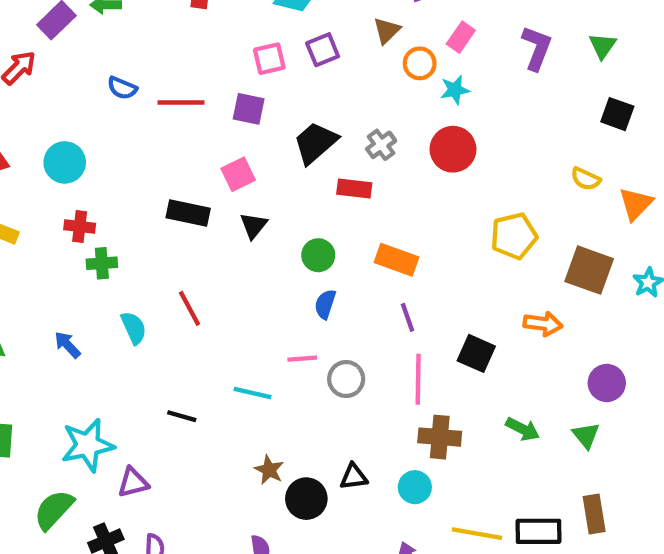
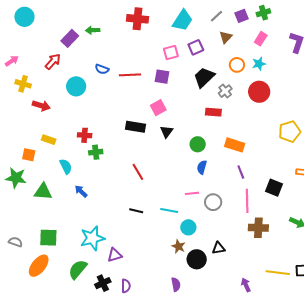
orange circle: (420, 63) -> (237, 65), moved
black trapezoid: (315, 143) -> (204, 77), moved
cyan circle: (65, 162) -> (76, 86), moved
cyan semicircle: (134, 328) -> (66, 166), moved
black line: (182, 416) -> (136, 211), moved
cyan circle: (415, 487) -> (188, 227), moved

